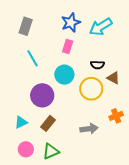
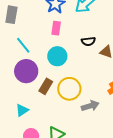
yellow circle: (91, 89) -> (69, 89), moved
purple circle: (42, 95) -> (26, 71), moved
brown rectangle: (48, 123) -> (46, 86), moved

